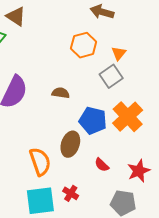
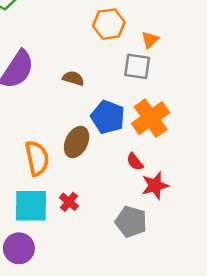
gray square: (111, 76) -> (137, 66), turned 35
red semicircle: (102, 165) -> (135, 162), moved

